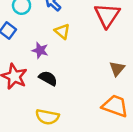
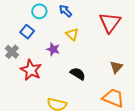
black semicircle: (48, 78) -> (78, 74), moved

